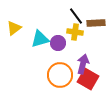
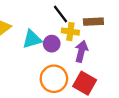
black line: (76, 16) -> (60, 14), moved
purple arrow: (83, 64) -> (81, 51), moved

